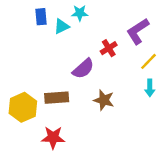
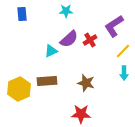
blue rectangle: (41, 17) -> (22, 14), moved
cyan triangle: (62, 26) -> (51, 51), moved
purple semicircle: (83, 69) -> (69, 39), moved
red star: (53, 138) -> (81, 114), moved

